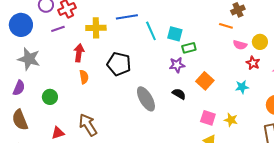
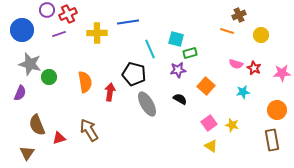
cyan line: (151, 31) -> (150, 49), moved
yellow circle: (260, 42) -> (261, 35), moved
pink semicircle: (240, 45) -> (236, 64), moved
red arrow: (79, 53) -> (110, 92), moved
black pentagon: (119, 64) -> (134, 74), moved
orange semicircle: (84, 77) -> (85, 82), size x1.5
green circle: (50, 97) -> (49, 77), moved
pink square: (208, 118) -> (209, 123), turned 35
brown semicircle: (20, 120) -> (37, 125), moved

